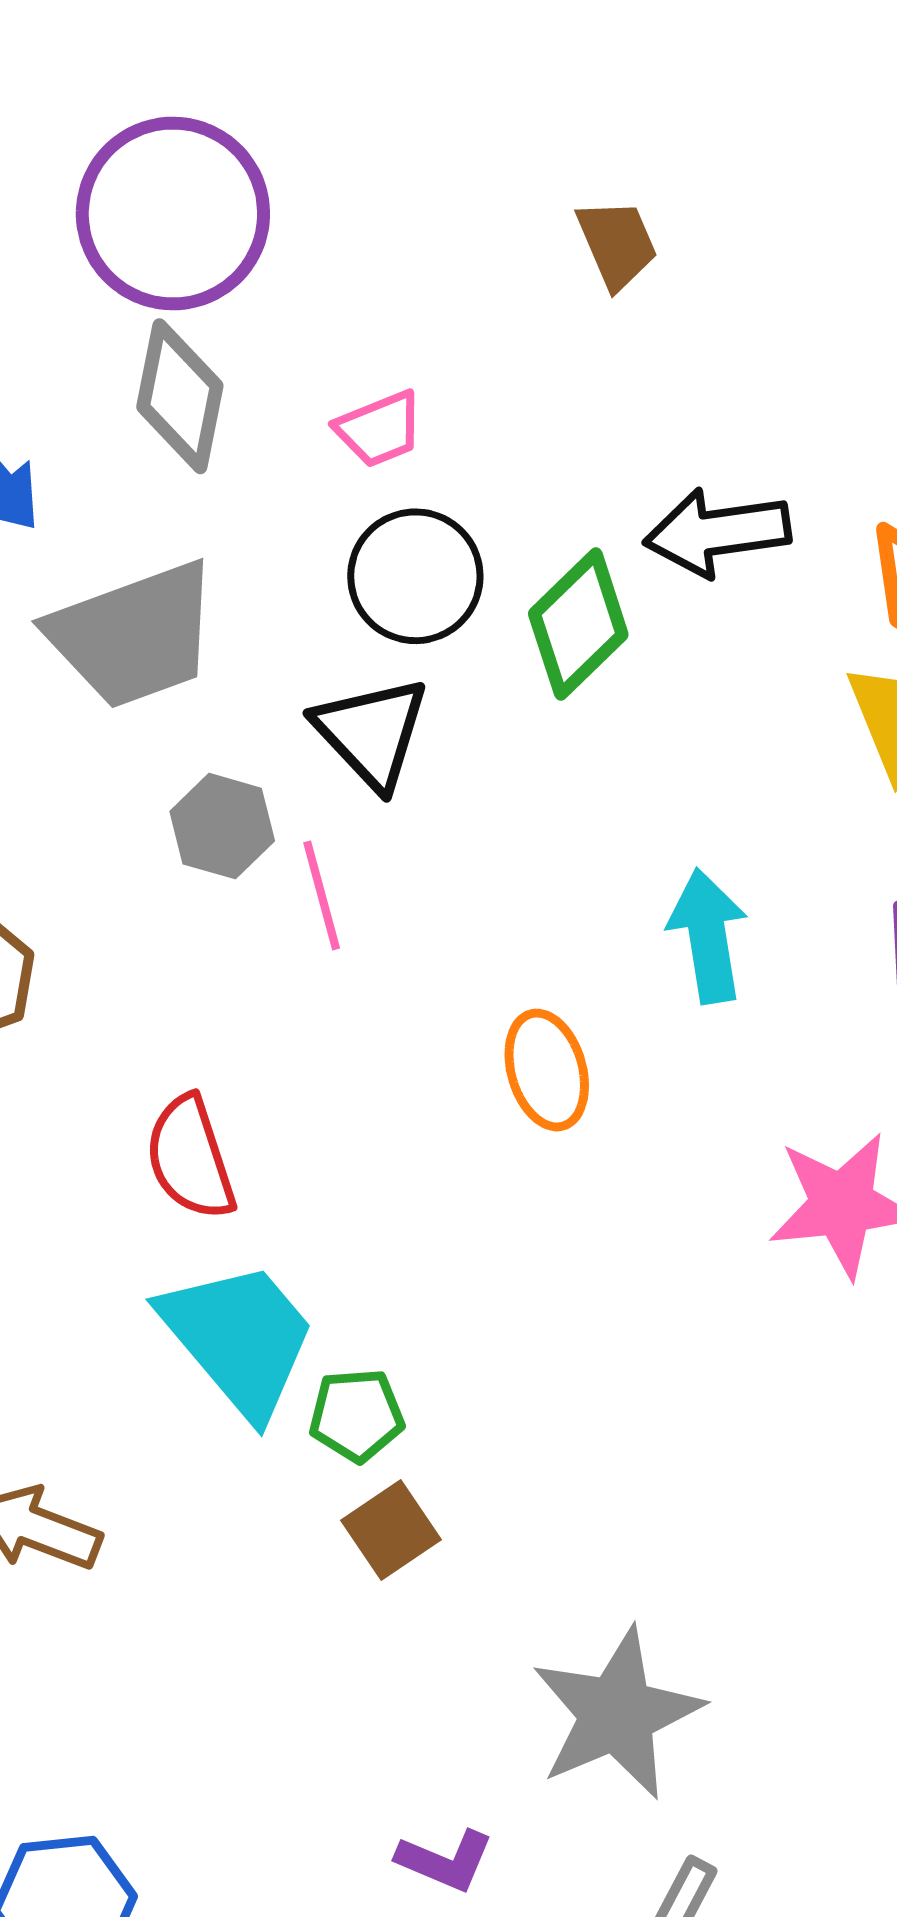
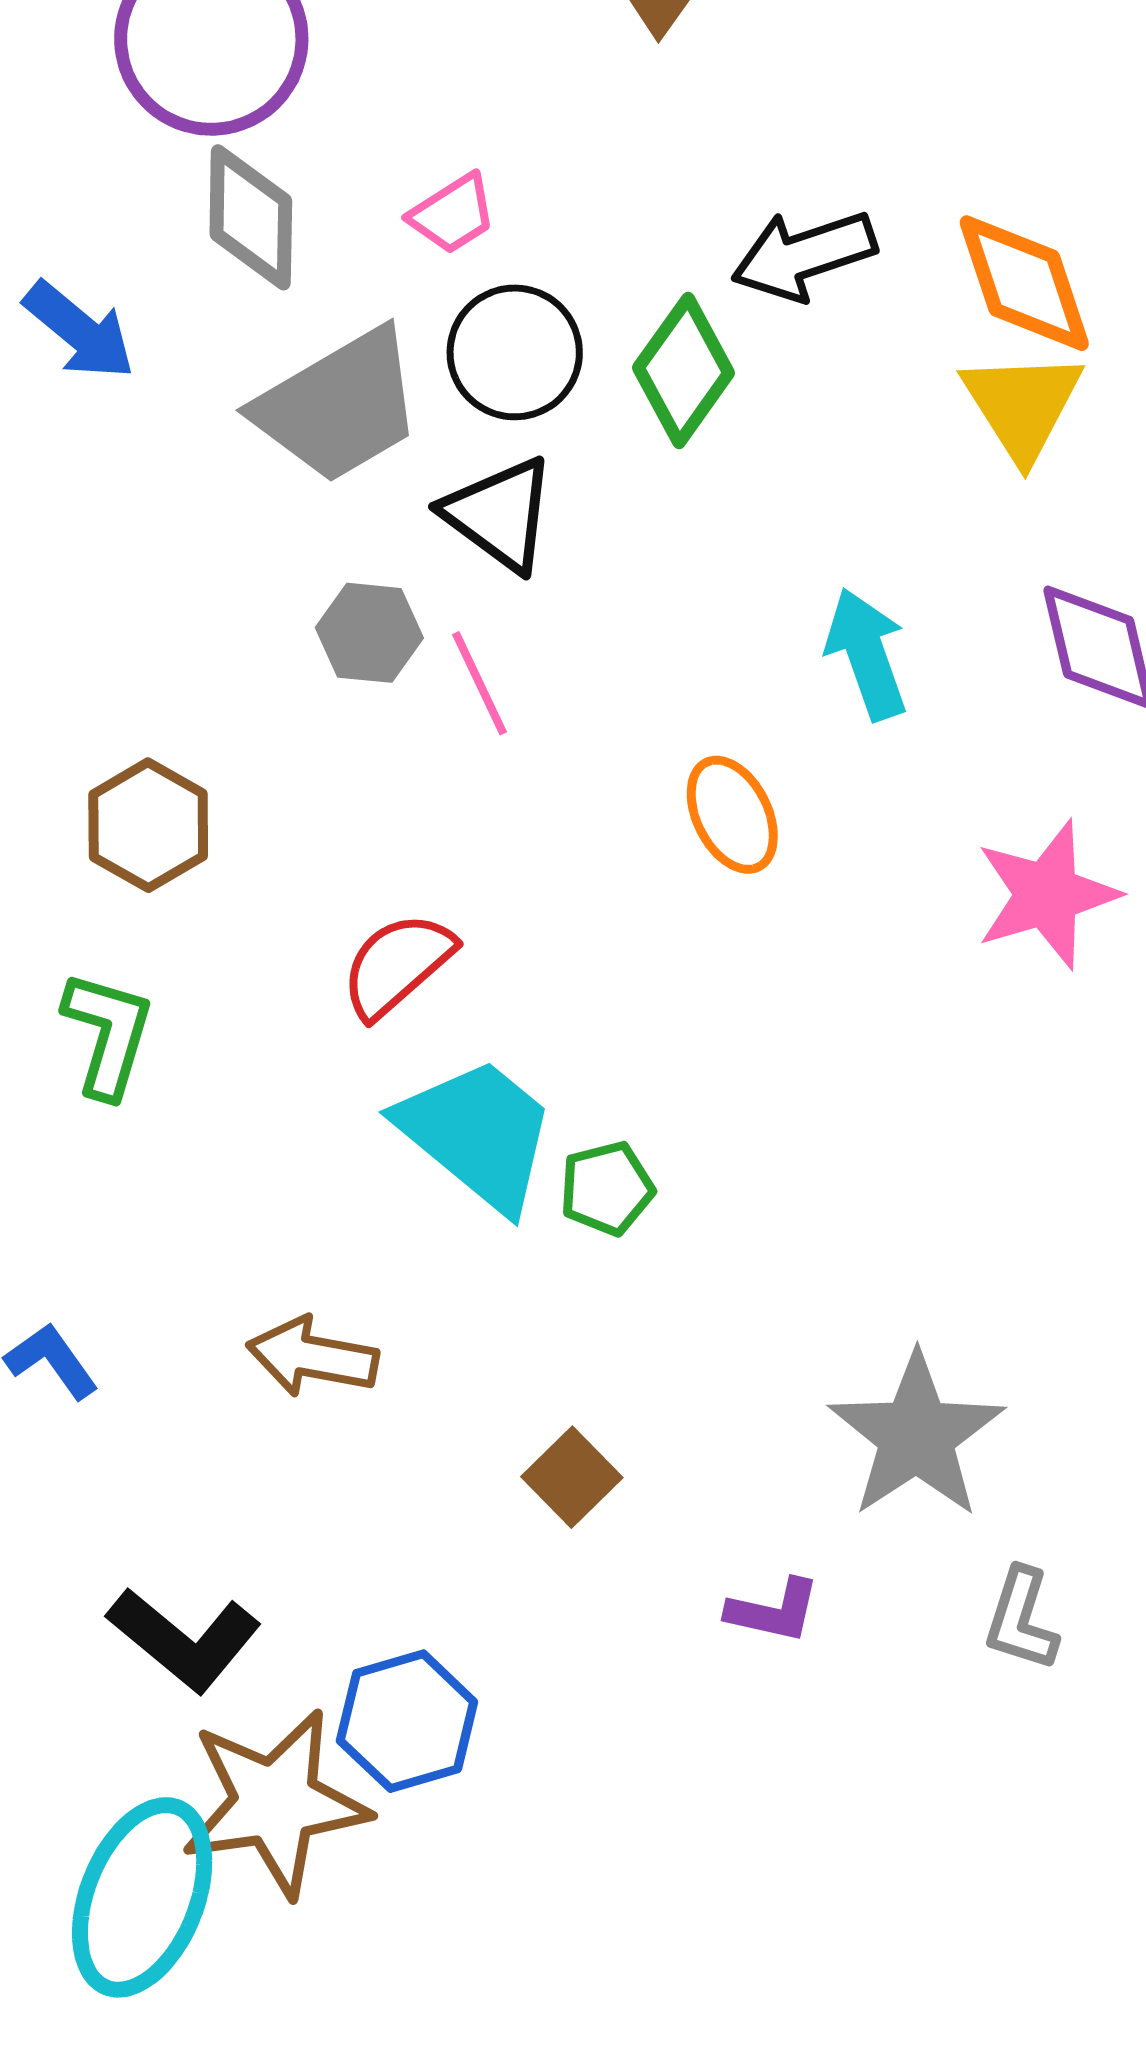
gray trapezoid: (134, 635) -> (339, 406), moved
red semicircle: (190, 1158) -> (397, 965), turned 77
brown square: (391, 1530) -> (572, 1477), moved

